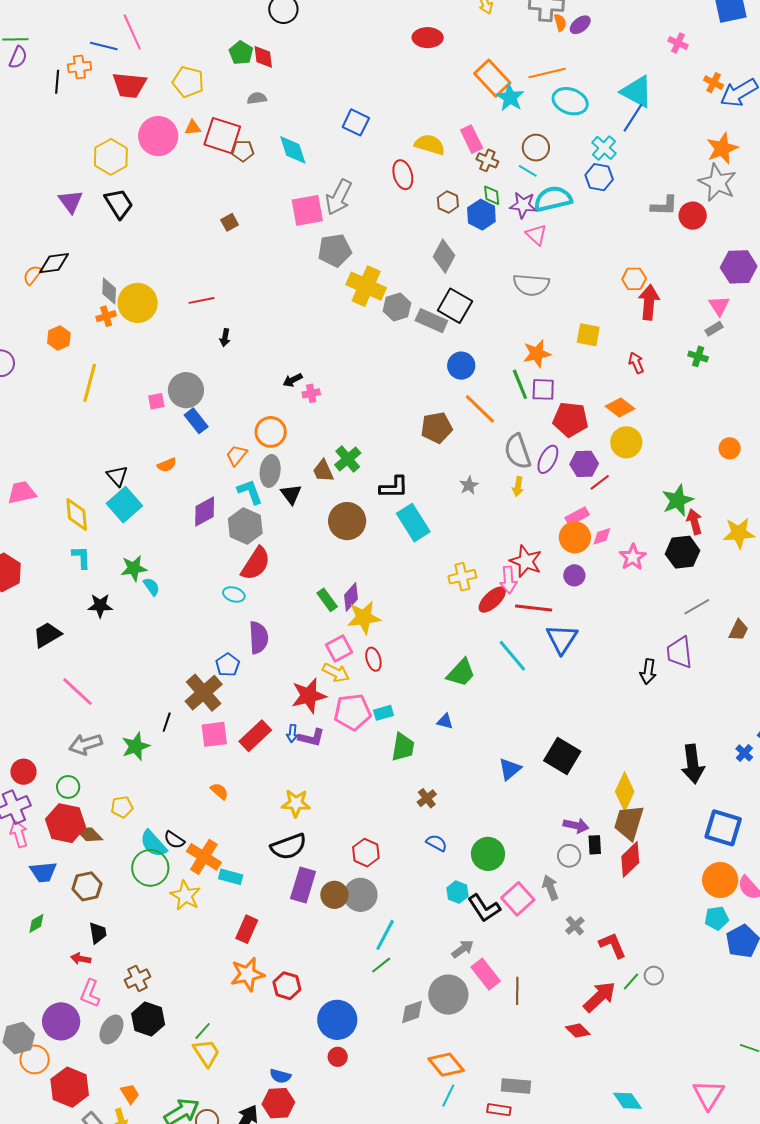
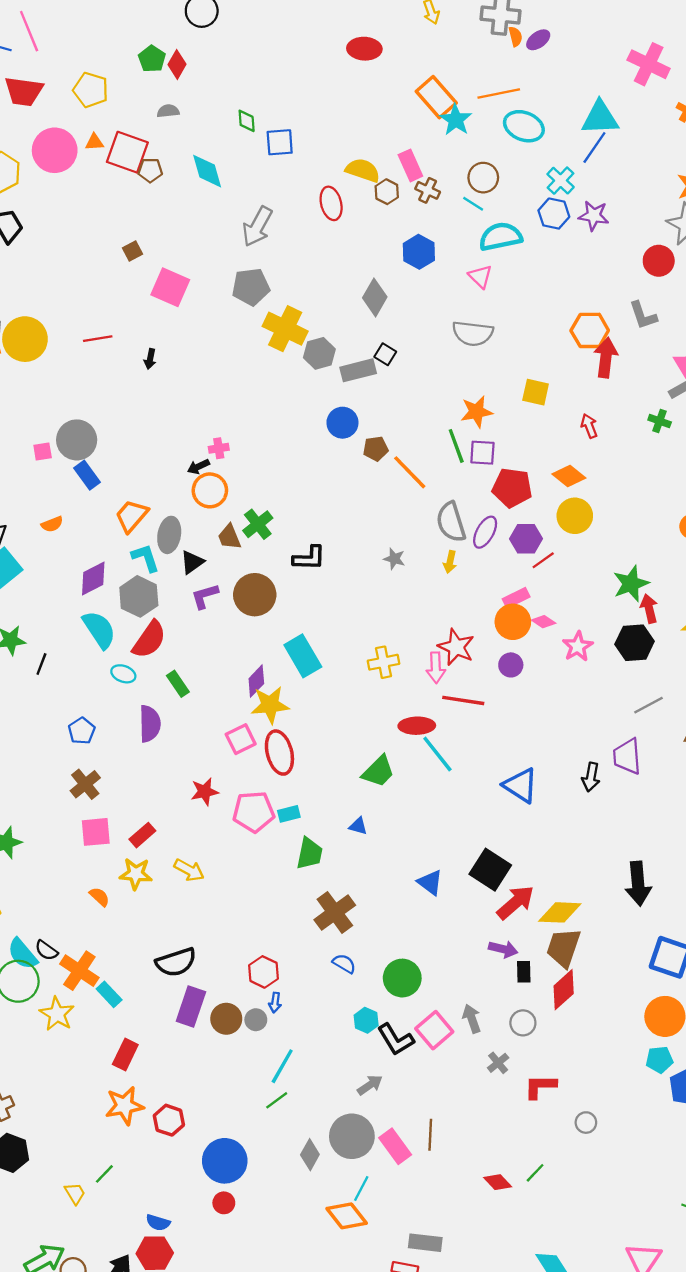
pink cross: (678, 43) -> (649, 64), size x1.8
red diamond: (263, 57) -> (177, 64), turned 35
cyan triangle: (637, 92) -> (600, 118), turned -33
blue square: (356, 122) -> (280, 142), turned -32
green diamond: (492, 195) -> (247, 121), moved
brown hexagon: (448, 202) -> (387, 192), moved
purple star: (523, 205) -> (594, 216), moved
gray L-shape: (664, 206) -> (643, 315), moved, turned 68
pink square: (307, 210) -> (170, 287), moved, turned 32
orange hexagon: (634, 279) -> (590, 330), size x1.4
black square: (455, 306) -> (385, 354), size x0.6
gray rectangle: (431, 321) -> (358, 370), turned -40
black arrow: (225, 338) -> (150, 359), moved
blue circle: (461, 366) -> (342, 423), moved
black arrow: (293, 380) -> (198, 467), moved
brown pentagon: (437, 428) -> (376, 449), moved, size x0.7
orange circle: (271, 432) -> (210, 490), moved
orange trapezoid: (237, 455) -> (132, 516), size x1.4
gray star: (469, 485) -> (394, 559), turned -30
black triangle: (291, 494) -> (192, 562), turned 30
cyan rectangle: (413, 523) -> (303, 656), moved
pink diamond: (602, 536) -> (544, 622), turned 50
cyan semicircle: (151, 587) -> (99, 630), moved, size x1.8
green rectangle: (327, 600) -> (178, 684), moved
red ellipse: (492, 600) -> (417, 726), moved, turned 40
blue triangle: (562, 639) -> (521, 785), moved, turned -32
red ellipse: (373, 659) -> (279, 753), size x1.6
blue pentagon: (228, 665) -> (82, 731), moved
yellow arrow: (336, 673) -> (189, 870), moved
brown cross: (204, 693) -> (85, 784), size x0.7
red star: (309, 696) -> (205, 792), size x0.7
black line: (167, 722) -> (41, 664), moved
blue arrow: (292, 733) -> (275, 1003), moved
red rectangle: (255, 736) -> (142, 835), size x0.7
purple L-shape: (311, 738) -> (205, 596), moved, turned 148
blue triangle: (510, 769) -> (430, 882), turned -45
yellow diamond: (625, 792) -> (560, 912), turned 66
brown cross: (427, 798) -> (335, 912), size x1.8
yellow star: (296, 803) -> (136, 874), moved
gray circle: (569, 856) -> (523, 1023), moved
cyan rectangle: (231, 877) -> (109, 994), turned 30
gray circle: (360, 895) -> (256, 1020), size x0.6
red L-shape: (613, 945) -> (540, 1086), turned -68
pink rectangle: (486, 974) -> (395, 1146), moved
green line: (631, 982) -> (535, 1173), moved
red arrow: (600, 997) -> (515, 902), moved
gray diamond: (412, 1012) -> (310, 1155), turned -44
green line: (203, 1031) -> (104, 1174), moved
yellow trapezoid: (206, 1053) -> (75, 1193), size x0.7
cyan line: (448, 1096) -> (361, 1188), moved

